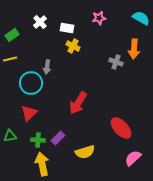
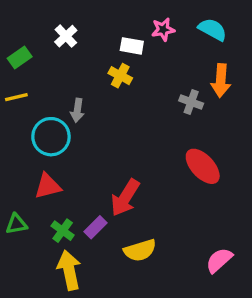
cyan semicircle: (141, 18) -> (213, 29), moved
white rectangle: (67, 28) -> (132, 46), moved
red arrow: (78, 103) -> (125, 198), moved
red triangle: (29, 113) -> (48, 186), turned 30
red ellipse: (121, 128) -> (203, 166), moved
green cross: (38, 140) -> (63, 231), turned 32

